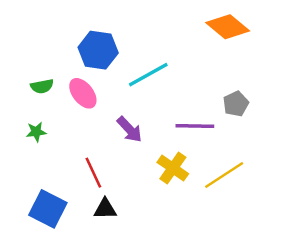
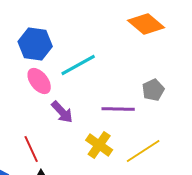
pink ellipse: (83, 93) -> (39, 81), moved

